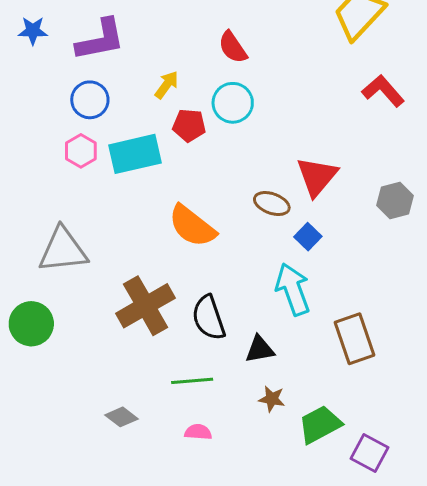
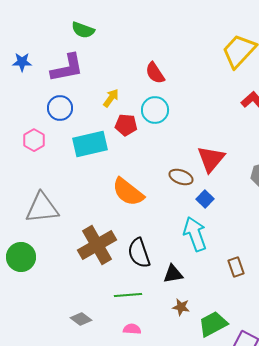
pink hexagon: (81, 151) -> (34, 140), moved
brown rectangle: (354, 339) -> (236, 267), size x0.6

